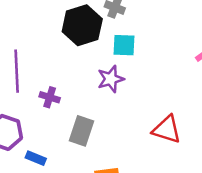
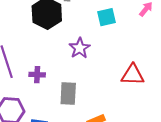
cyan square: (124, 45) -> (107, 17), moved

